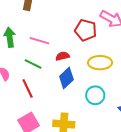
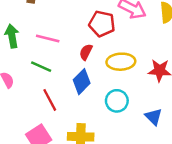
red semicircle: (63, 56) -> (86, 52), moved, turned -48
red line: (28, 88) -> (50, 100), moved

